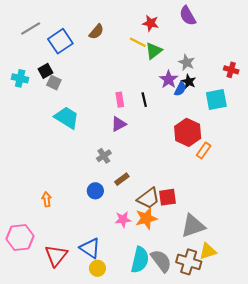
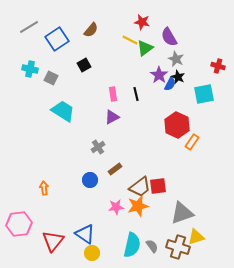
purple semicircle: (188, 16) -> (169, 37), moved
black square: (45, 71) -> (84, 65), moved
cyan cross: (20, 78) -> (30, 69), moved
gray semicircle: (161, 261) -> (152, 246), size x0.6

